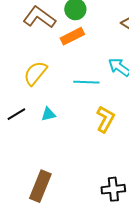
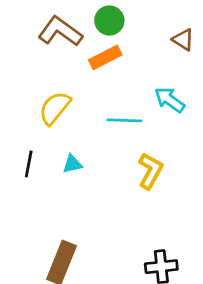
black line: (16, 114) -> (29, 164), turned -48

